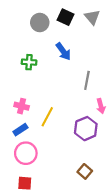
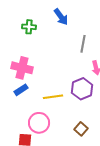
pink cross: (22, 106) -> (22, 68), size x1.5
yellow line: (47, 117) -> (53, 97), moved, turned 54
pink circle: (26, 153) -> (39, 123), moved

